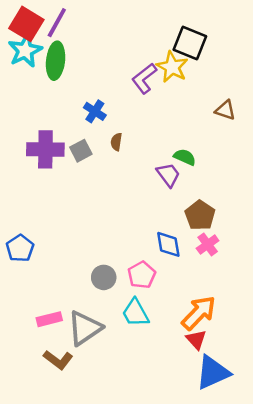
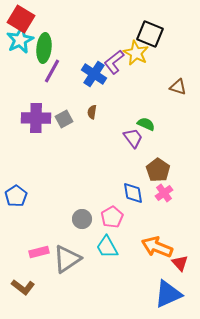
purple line: (57, 23) -> (52, 71), moved
blue cross: (95, 111) -> (94, 74), moved, size x1.4
orange arrow: (199, 313) -> (157, 247), turned -112
red triangle: (196, 340) -> (180, 263), moved
brown L-shape: (58, 360) -> (23, 287), moved

